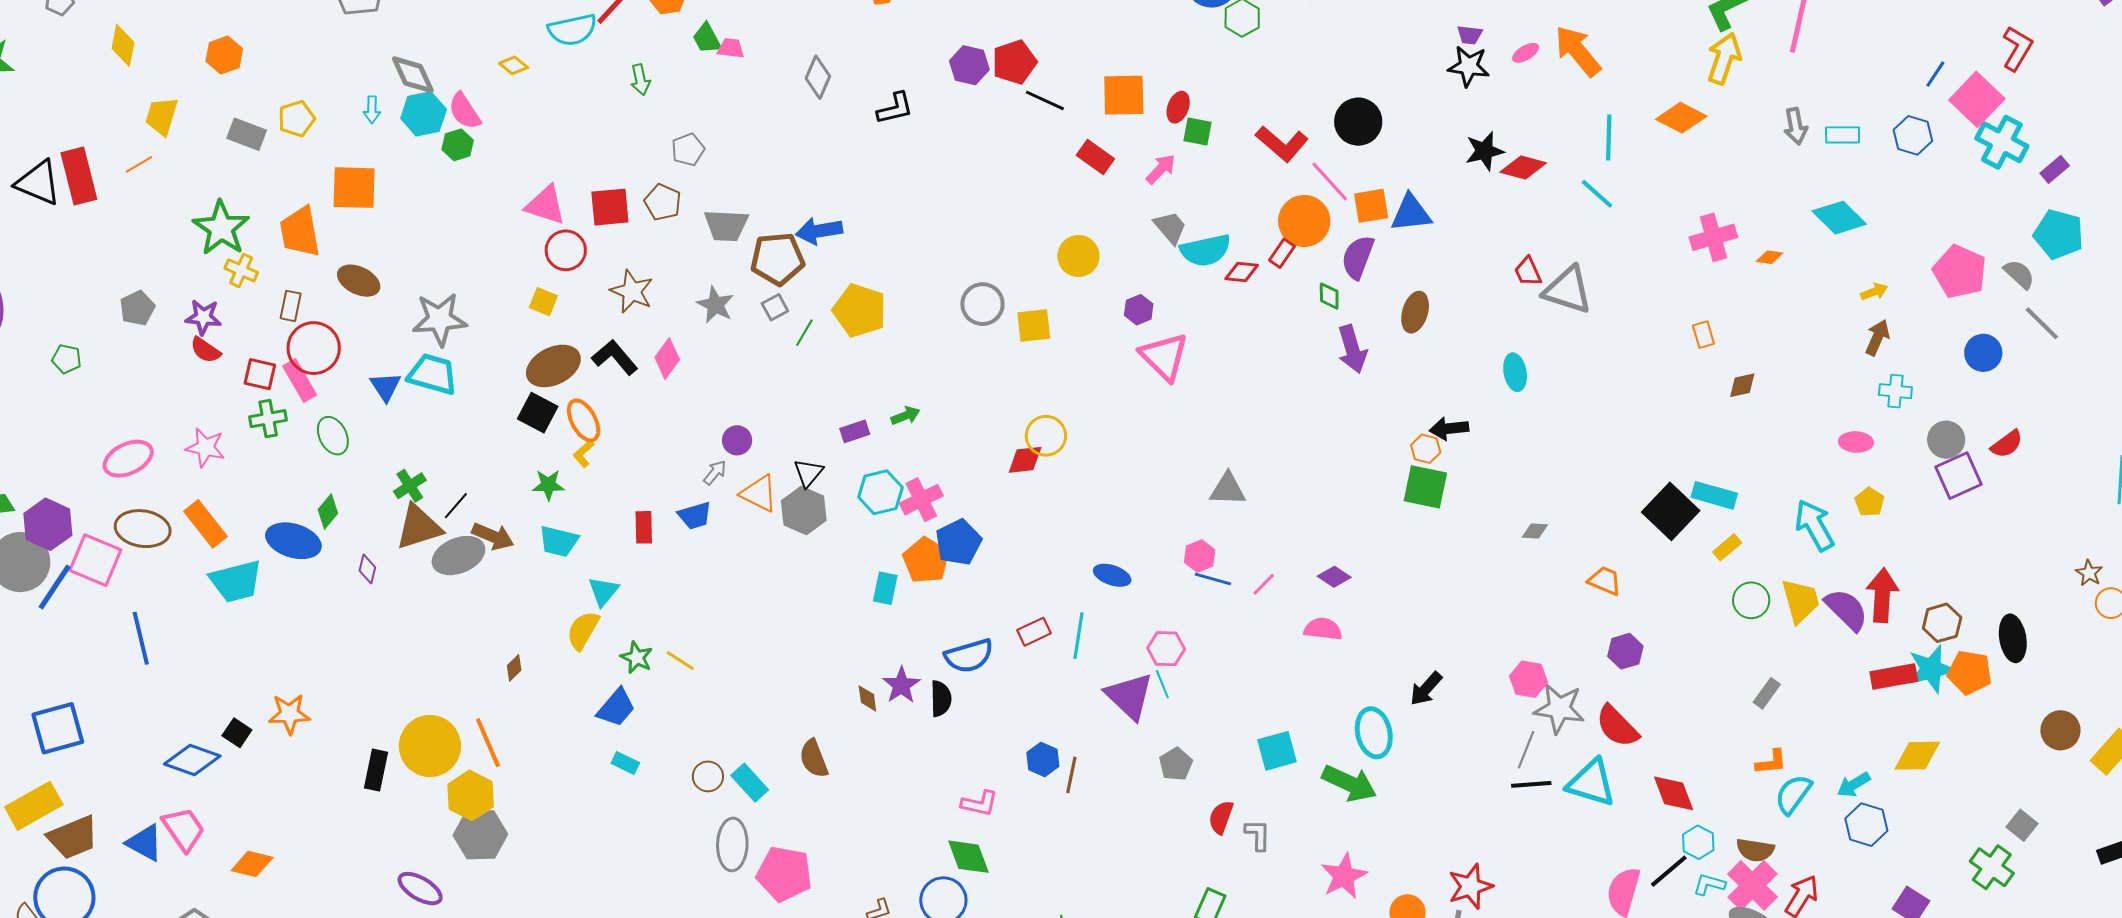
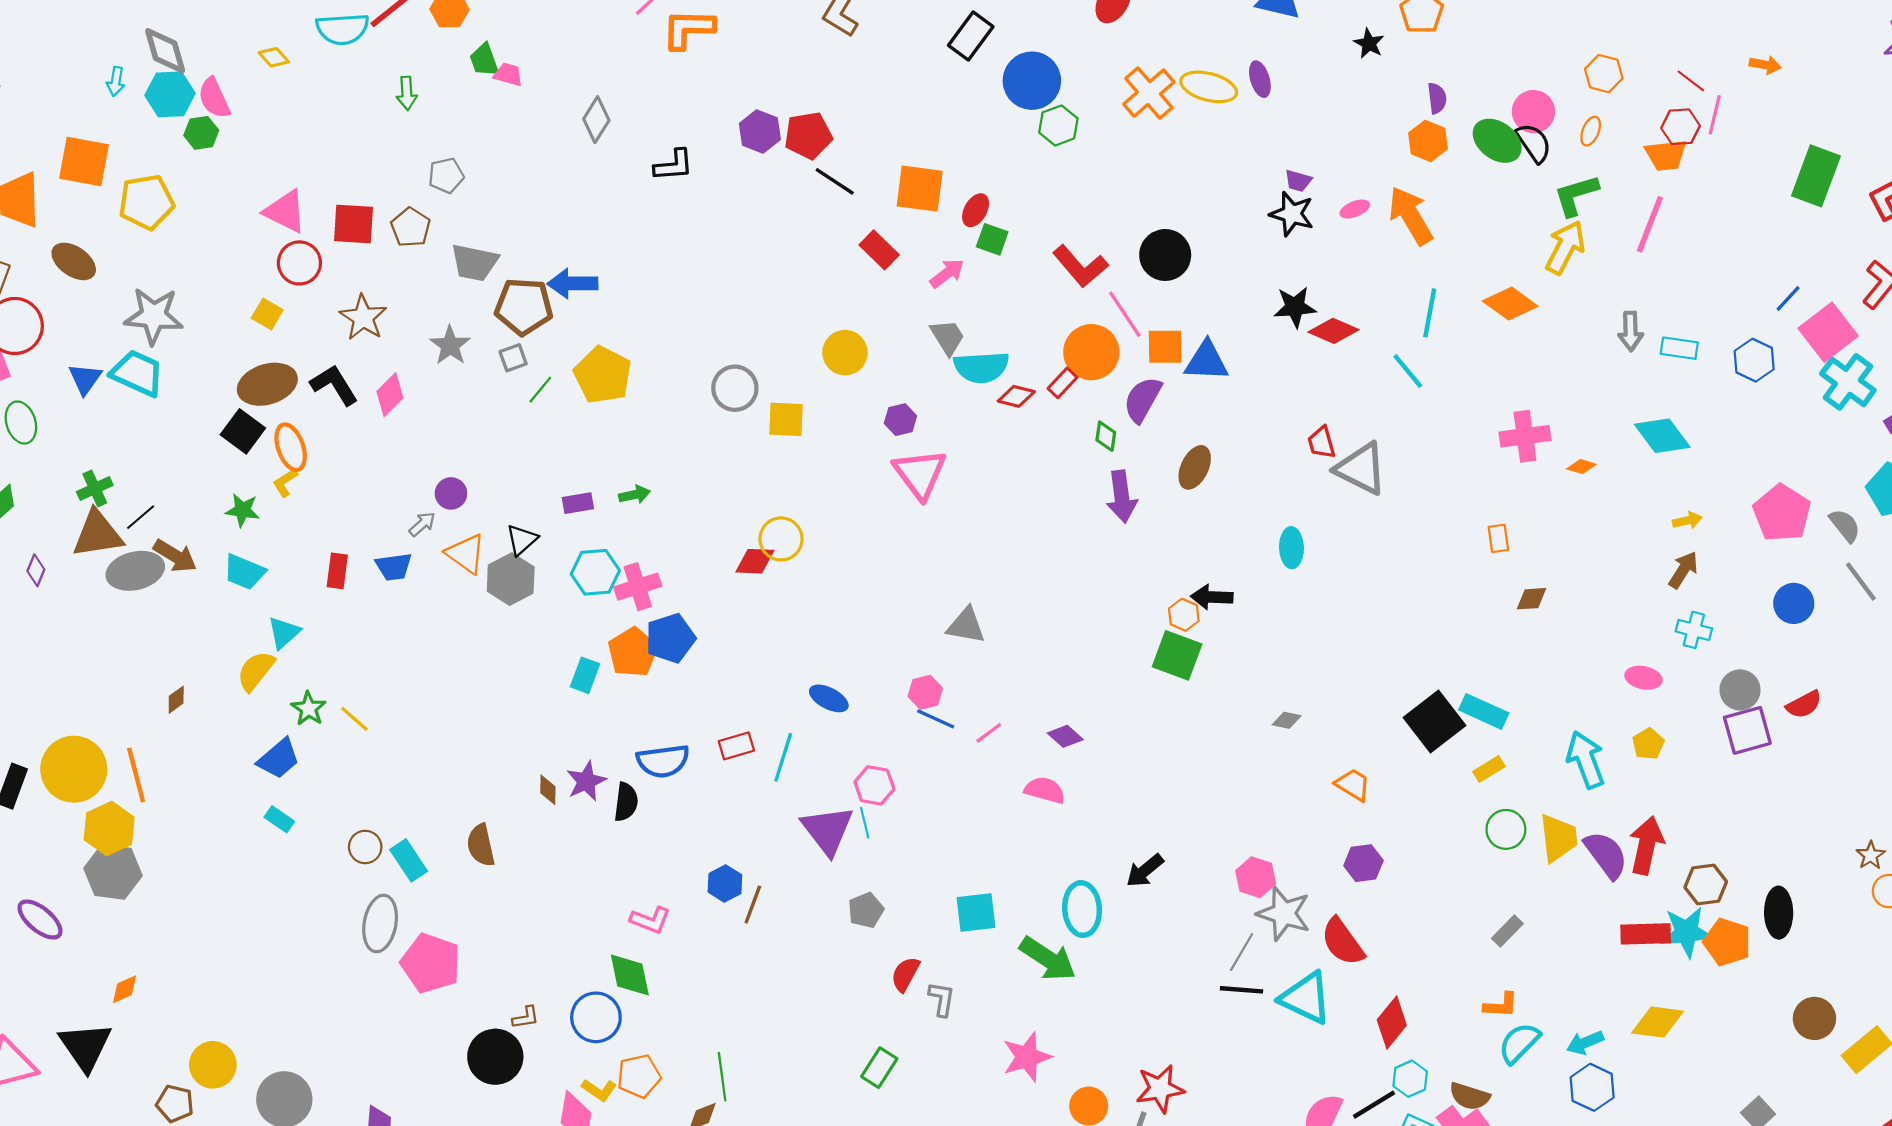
yellow pentagon: (296, 119) -> (146, 202), moved, size x1.4
red diamond: (1674, 793) -> (1392, 1022), turned 51

